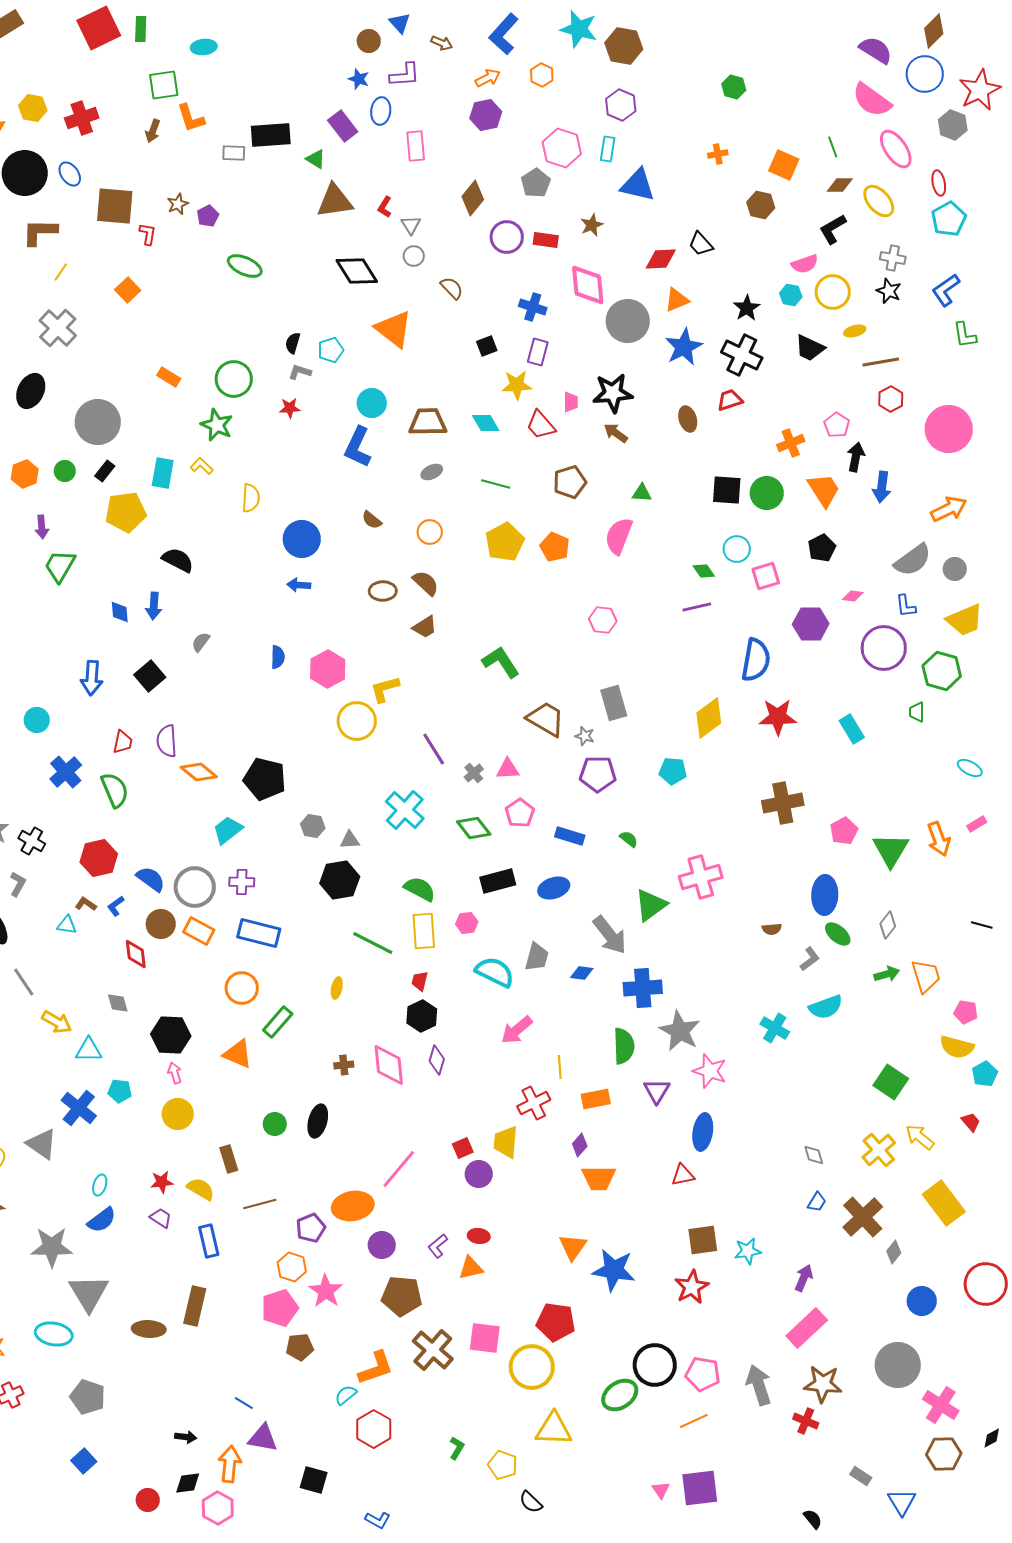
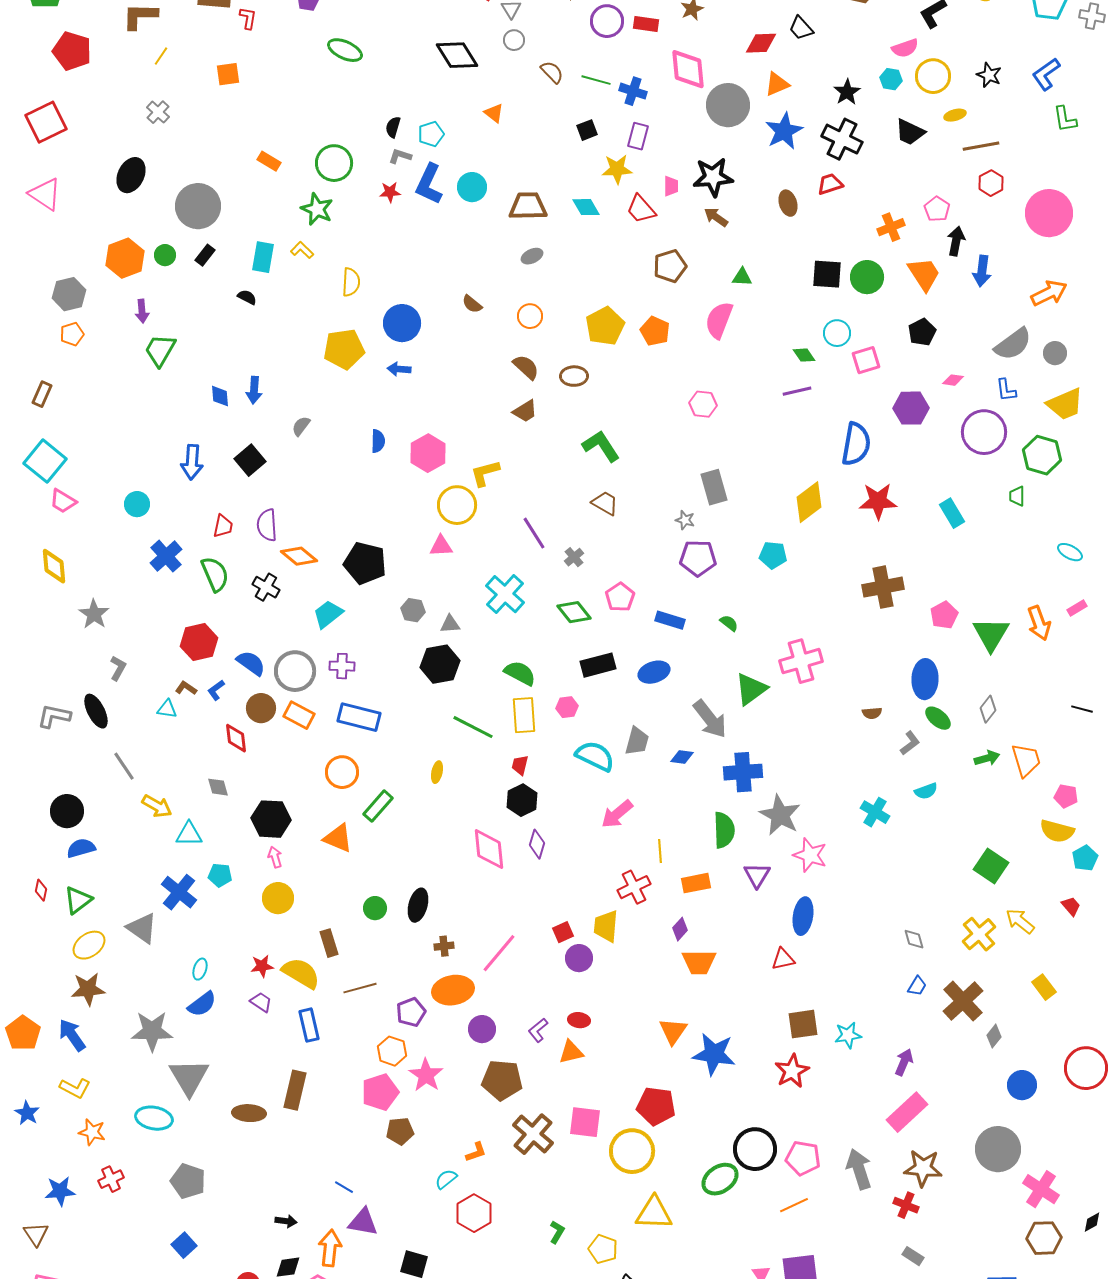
gray cross: (893, 258) -> (1092, 16), moved
orange square: (128, 290) -> (228, 74), turned 35
gray cross: (58, 328) -> (158, 112), size x0.6
orange triangle: (394, 329) -> (494, 113), size x0.5
blue L-shape: (358, 447) -> (429, 184), moved
orange hexagon: (25, 474) -> (125, 258), size x1.4
green line: (496, 484) -> (596, 80), moved
yellow pentagon: (126, 512) -> (344, 349), moved
black semicircle: (178, 560) -> (247, 297), moved, size x0.6
brown ellipse: (383, 591) -> (574, 376), moved
brown trapezoid: (546, 719) -> (605, 503), moved, size x0.7
pink triangle: (508, 769) -> (441, 546), moved
black cross: (32, 841) -> (266, 587), moved
cyan semicircle: (826, 1007) -> (926, 791), size x0.7
brown cross: (344, 1065) -> (444, 946), moved
yellow semicircle: (201, 1189) -> (301, 973), size x1.4
yellow rectangle: (944, 1203) -> (1044, 987), size x0.6
orange L-shape: (376, 1368) -> (476, 1152), size x0.6
gray rectangle: (861, 1476) -> (913, 1256), moved

